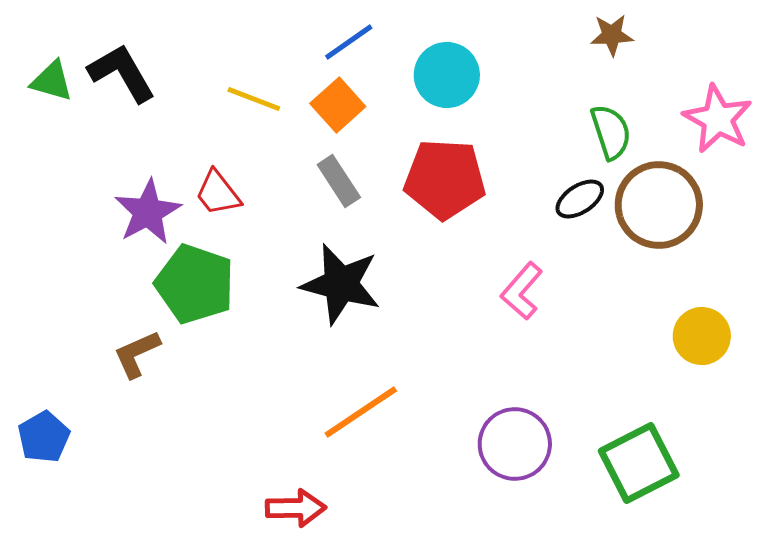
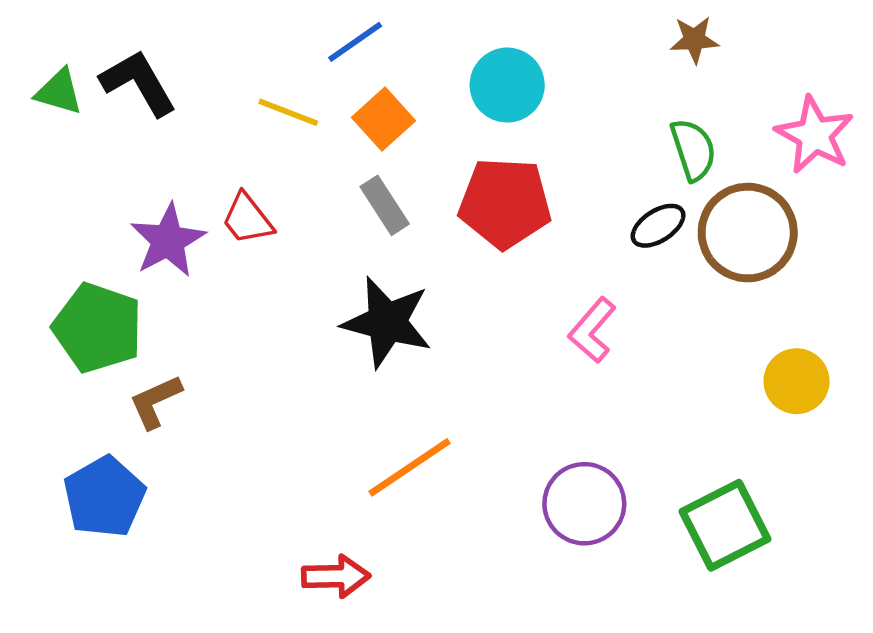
blue line: (349, 42) -> (355, 42), moved
green pentagon: (195, 284) -> (98, 328), moved
blue pentagon: (44, 437) -> (104, 497), moved, size x1.4

